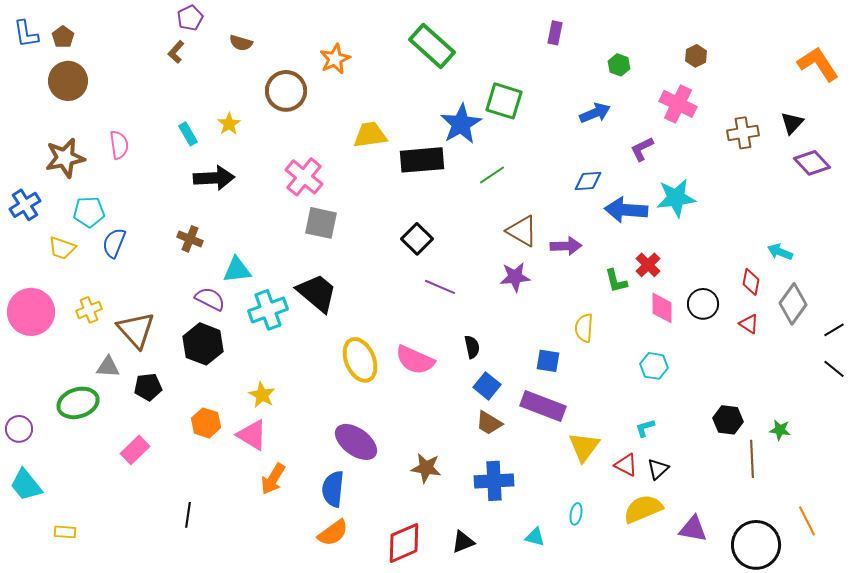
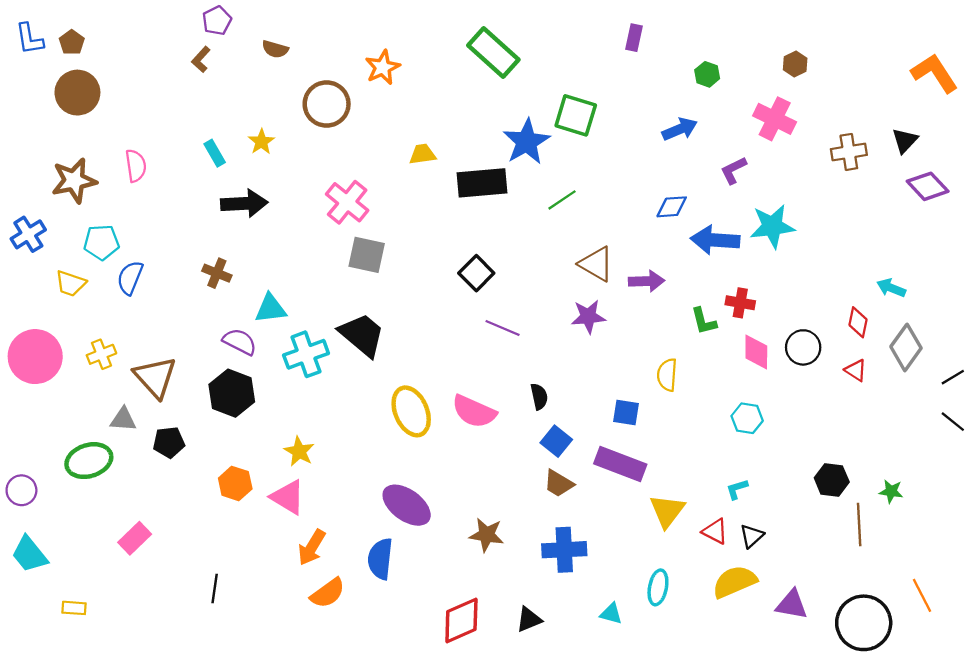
yellow trapezoid: (370, 135) -> (423, 154), size x0.7
red cross: (648, 265) -> (740, 303), turned -35
pink rectangle: (135, 450) -> (135, 538), moved
cyan ellipse: (576, 514) -> (658, 587), size x1.4
orange semicircle: (333, 533) -> (328, 593), moved

